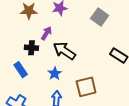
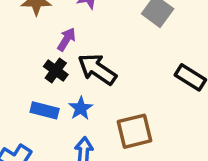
black cross: (31, 48) -> (56, 70), moved, turned 32
blue rectangle: (21, 70) -> (45, 110), moved, turned -42

